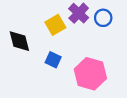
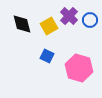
black diamond: (19, 41) -> (22, 24), moved

